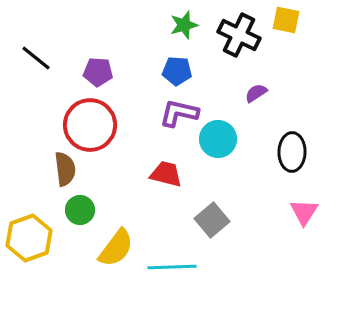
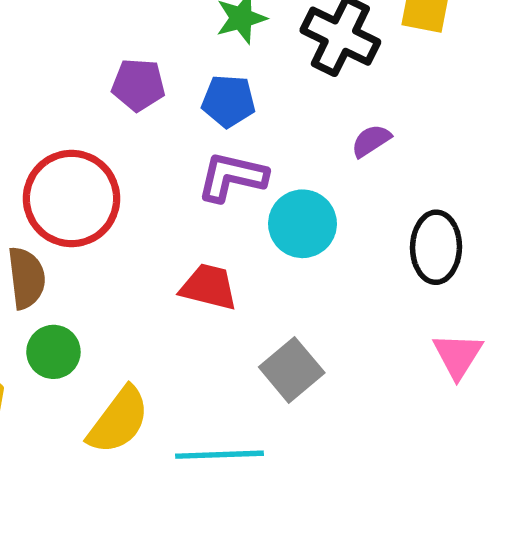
purple pentagon: (98, 72) -> (138, 85), moved

